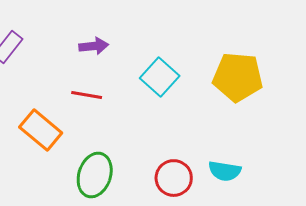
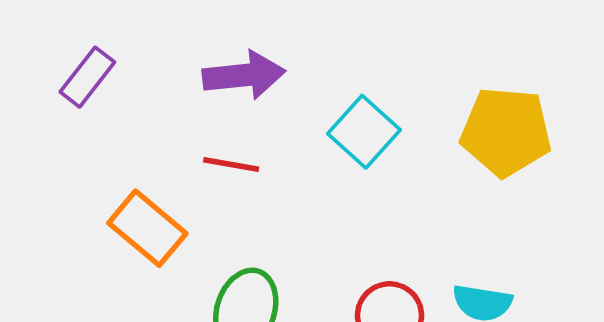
purple arrow: (94, 46) -> (244, 75), size x1.5

